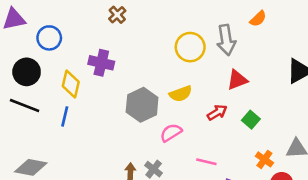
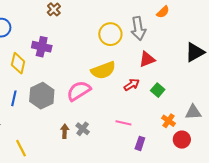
yellow semicircle: (181, 94) -> (103, 70), size x1.4
gray hexagon: (142, 105) -> (42, 96), moved
blue line: (65, 116) -> (14, 98), moved
pink semicircle: (171, 133) -> (79, 91), moved, size x1.4

